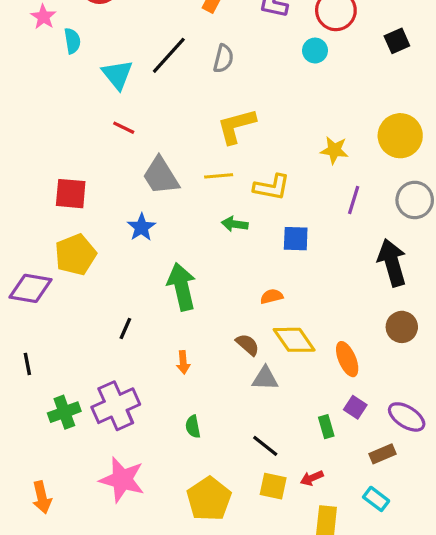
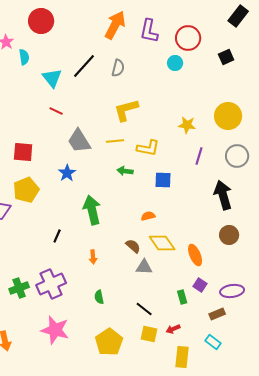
purple ellipse: (407, 417) -> (232, 291), turned -40

